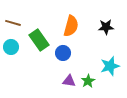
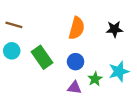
green rectangle: (39, 40) -> (42, 57), moved
blue circle: (63, 53) -> (76, 62), moved
green star: (88, 81) -> (95, 79), moved

